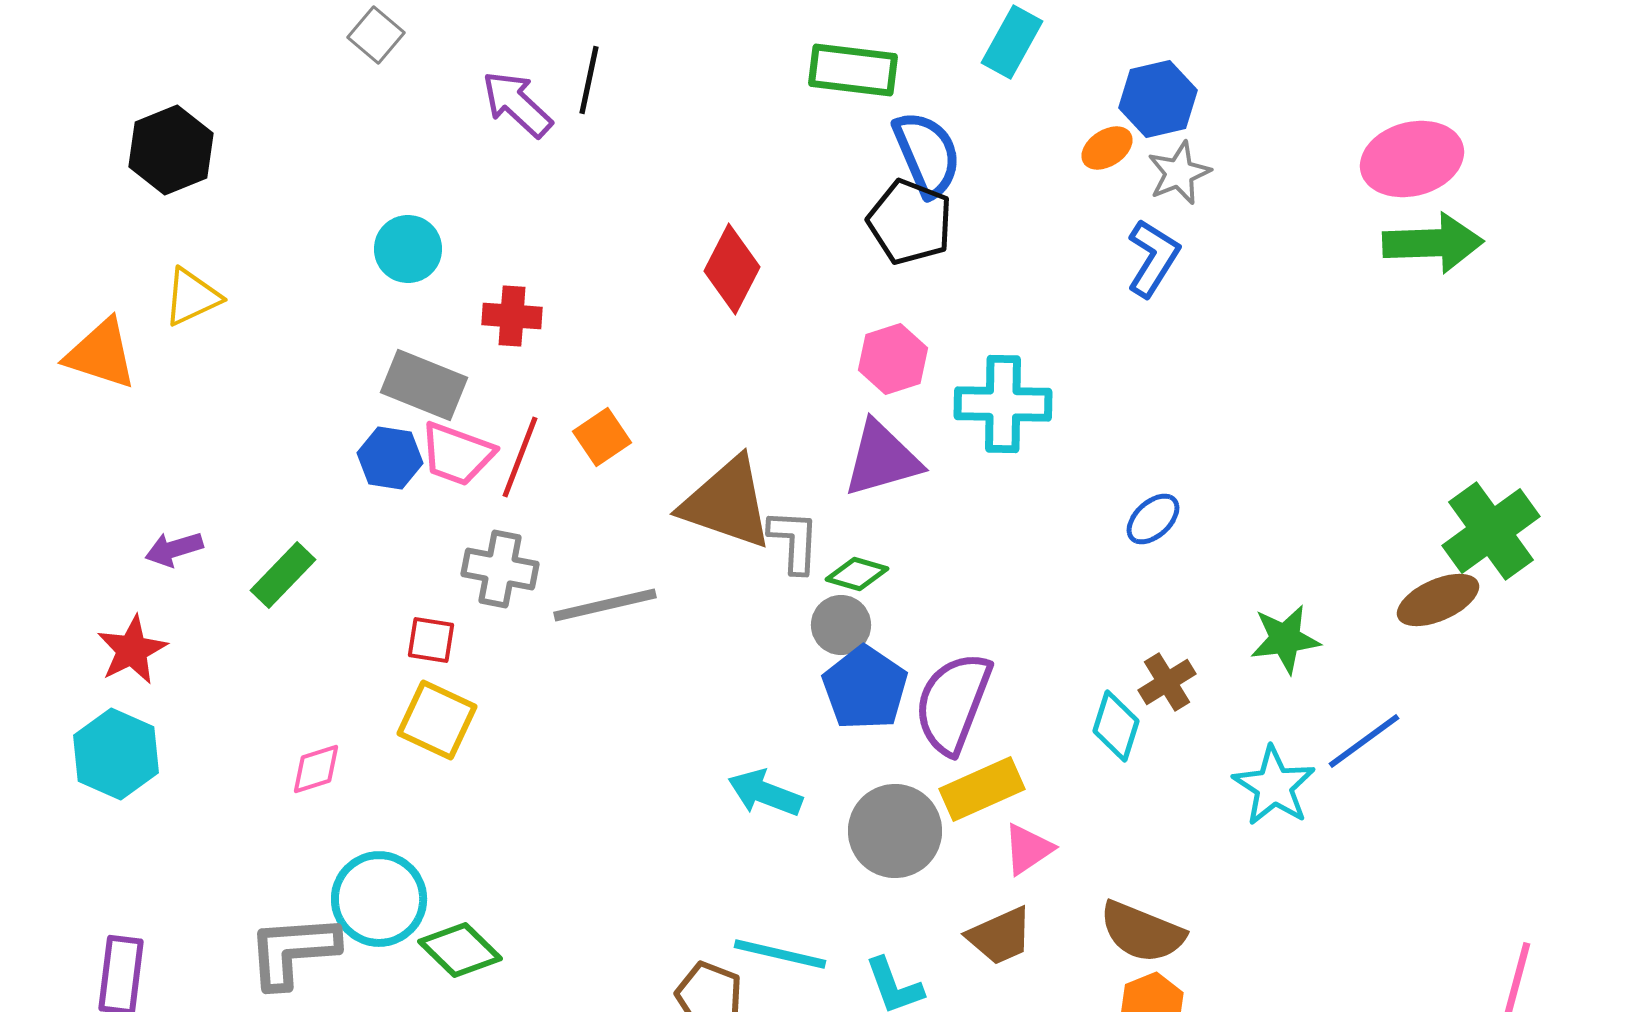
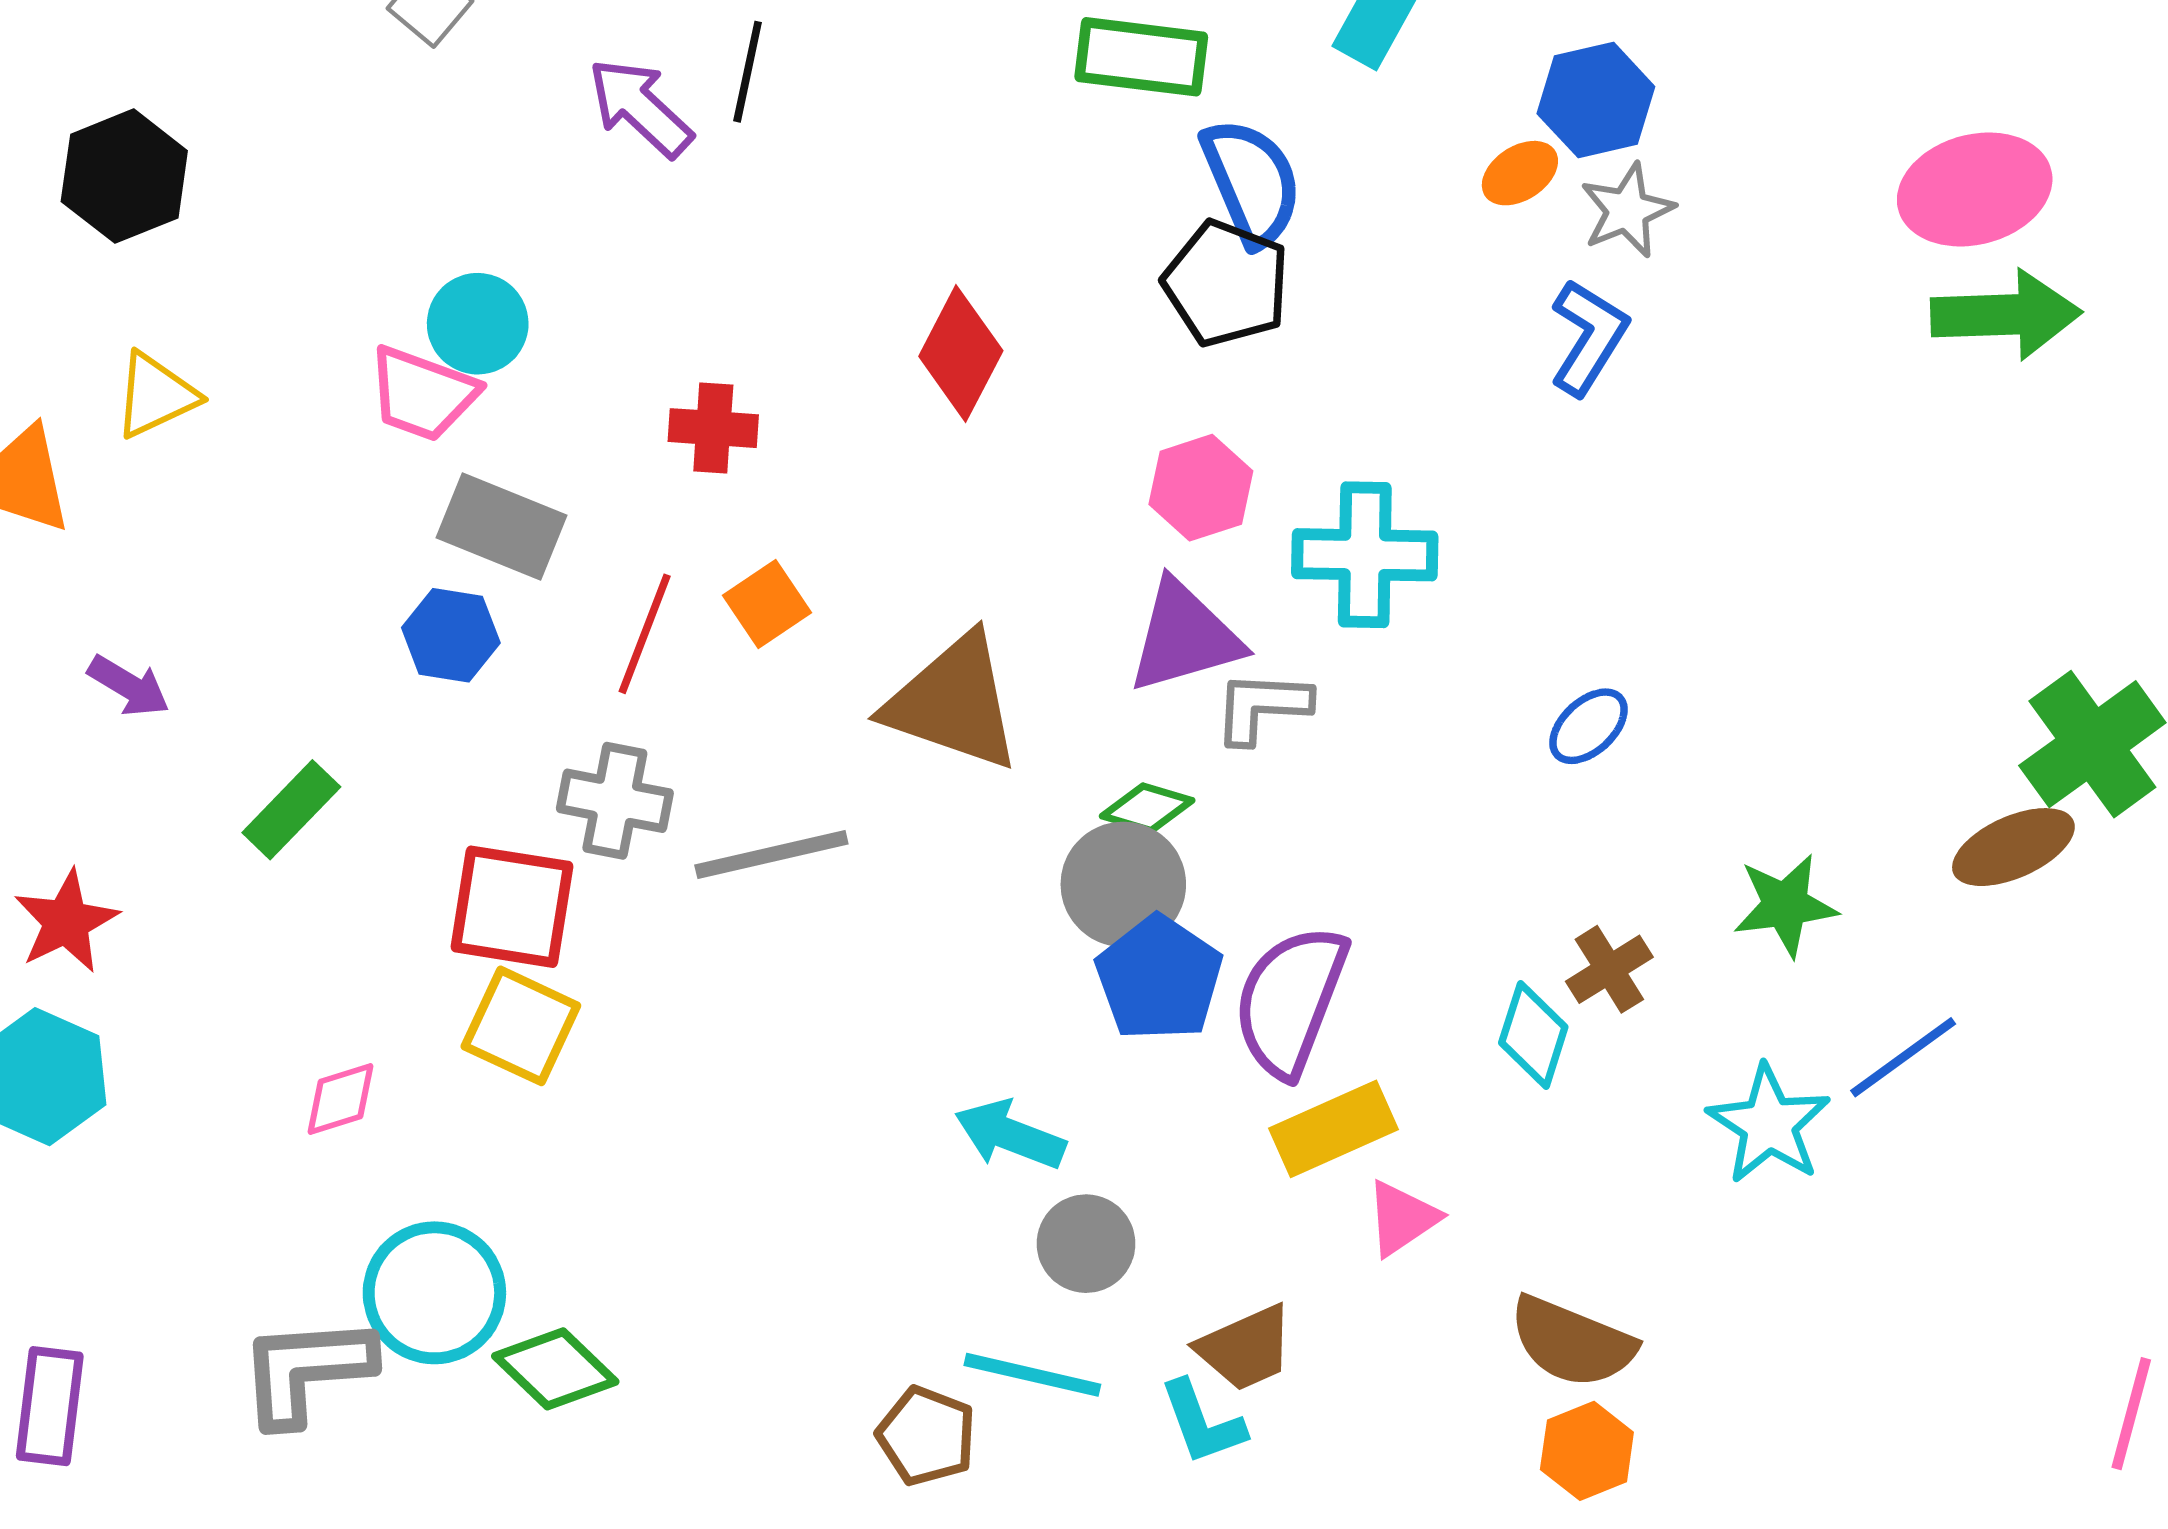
red cross: (512, 316) -> (713, 428), moved
pink trapezoid: (457, 454) -> (423, 394), moved
gray L-shape: (794, 541) -> (1262, 707), moved, turned -90
purple arrow: (174, 549) -> (129, 686), moved, turned -132
gray circle: (841, 625) -> (1123, 884), size x1.4
red square: (431, 640) -> (512, 907), size x1.8
gray circle: (895, 831) -> (1086, 1244), moved, size x0.7
brown trapezoid: (1000, 936) -> (1246, 1348), moved

